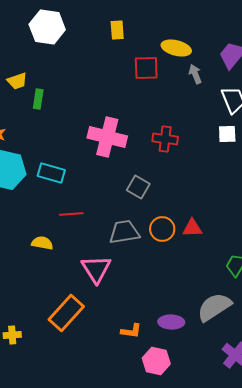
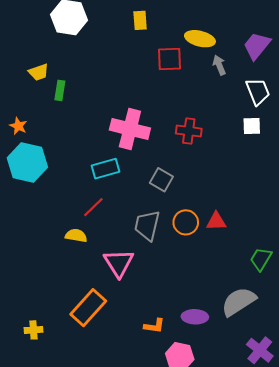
cyan rectangle: (51, 173) -> (106, 169), moved, turned -32
red line: (71, 214) -> (93, 207), turned -40
gray trapezoid: (124, 232) -> (147, 225), turned -68
yellow semicircle: (42, 243) -> (76, 236), moved

